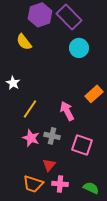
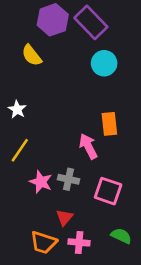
orange rectangle: (94, 94) -> (109, 124), moved, turned -54
yellow line: (30, 109) -> (20, 150), moved
green semicircle: (91, 188) -> (121, 236), moved

